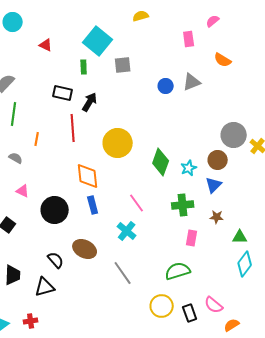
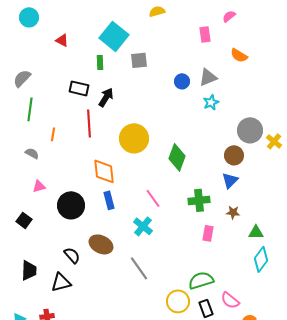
cyan star: (189, 168) -> (211, 102), moved
pink triangle: (23, 191) -> (39, 186), turned -40
green semicircle: (178, 271) -> (201, 280), moved

